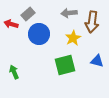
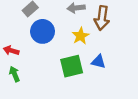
red arrow: (11, 24) -> (11, 50), moved
blue triangle: (97, 61) -> (99, 62), moved

